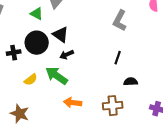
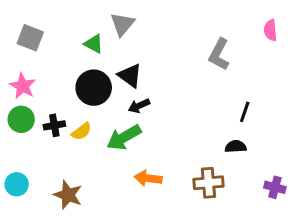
black cross: (14, 53) -> (54, 125), moved
black line: (118, 58) -> (245, 112), moved
green arrow: (57, 76) -> (124, 137), turned -65
yellow semicircle: (31, 80) -> (82, 131), moved

